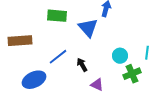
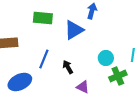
blue triangle: (88, 28) -> (74, 30), turned 40
blue line: (58, 57) -> (44, 59), turned -30

